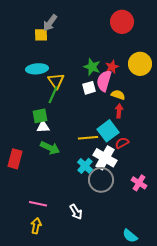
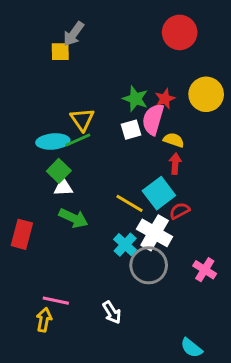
cyan ellipse: (37, 69) -> (53, 141), moved
green line: (53, 95) -> (78, 140), turned 42
green square: (40, 116) -> (59, 171), turned -35
yellow line: (88, 138) -> (130, 203), turned 36
yellow arrow: (36, 226) -> (44, 320), moved

